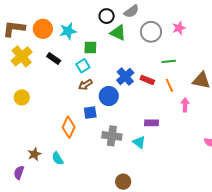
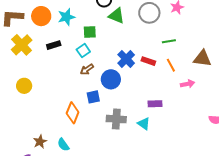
black rectangle: (54, 59) -> (54, 45), turned -48
pink arrow: (185, 105) -> (188, 84), turned 80

